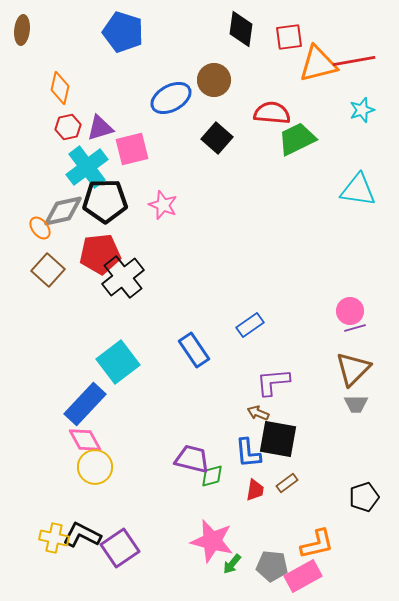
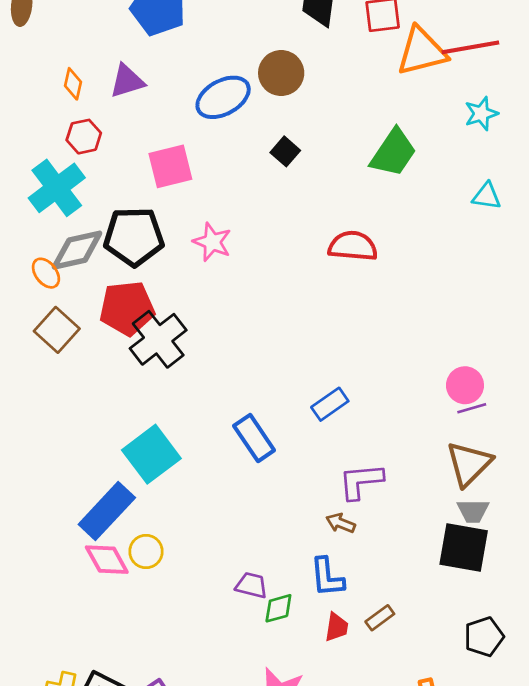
orange diamond: (60, 88) -> (73, 84), size x0.7
red semicircle: (272, 113) -> (353, 246), moved
purple triangle: (100, 128) -> (127, 81), moved
black square: (217, 138) -> (285, 151), size x0.7
green trapezoid: (297, 139) -> (393, 153), turned 150
cyan cross: (87, 167) -> (57, 188), moved
cyan triangle: (358, 190) -> (487, 196), moved, size x0.6
black square: (278, 439) -> (464, 547), moved
purple trapezoid: (192, 459) -> (251, 585), size x0.7
yellow circle: (95, 467) -> (146, 552), moved, size x0.7

